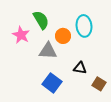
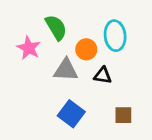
black triangle: (80, 68) -> (103, 75), moved
brown square: (99, 84) -> (123, 115), moved, turned -32

